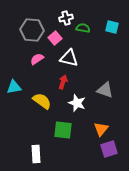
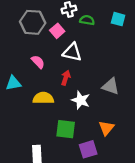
pink semicircle: (37, 59) -> (38, 62), moved, turned 80
yellow semicircle: (42, 101) -> (43, 98), turned -36
purple square: (109, 149) -> (88, 149), moved

